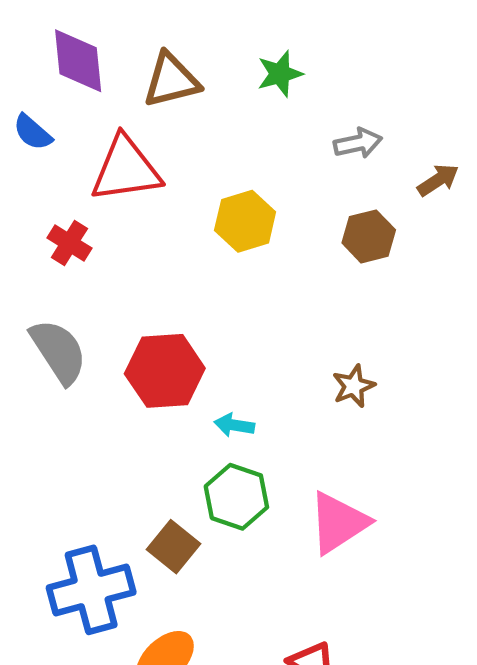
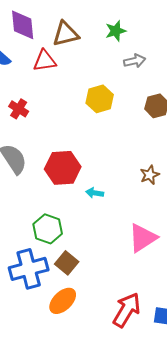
gray arrow: (358, 143) -> (135, 61), moved
red triangle: (126, 169) -> (45, 61), moved, size x0.7
green hexagon: (236, 497) -> (48, 229), moved
brown square: (174, 547) -> (67, 263), moved

